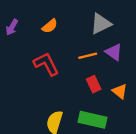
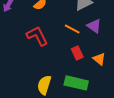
orange line: (88, 56) -> (72, 29), turned 42

